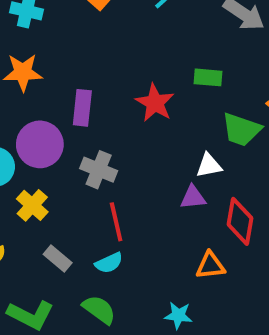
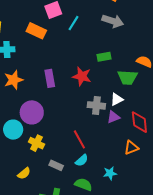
purple rectangle: (82, 108) -> (50, 78), moved
gray cross: (99, 170) -> (96, 105), moved
cyan star: (178, 315) -> (110, 173), moved

